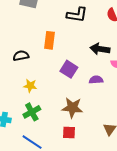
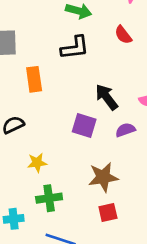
orange rectangle: (49, 40) -> (34, 79), moved
black arrow: (100, 49) -> (107, 97), moved, turned 60
green cross: (32, 112) -> (49, 198), turned 36

